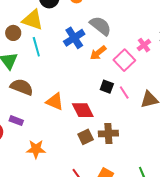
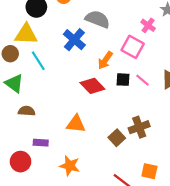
orange arrow: (98, 53) -> (105, 60), moved
brown semicircle: (22, 87) -> (27, 111), moved, size x0.7
orange triangle: (55, 101) -> (76, 124), moved
red diamond: (83, 110) -> (92, 86), moved
orange star: (36, 149) -> (70, 166), turned 30

